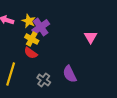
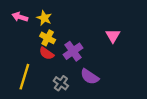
purple cross: (41, 27) -> (73, 51), moved
purple semicircle: (70, 74) -> (90, 77), turned -30

